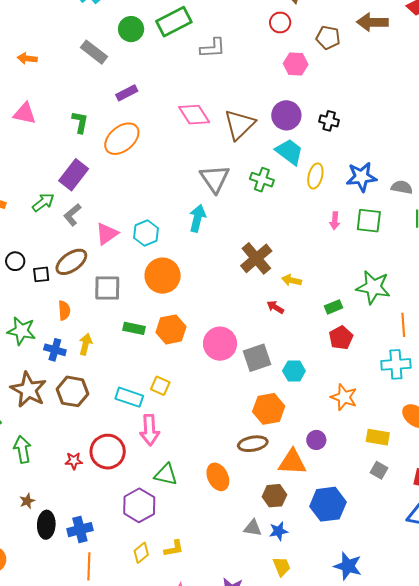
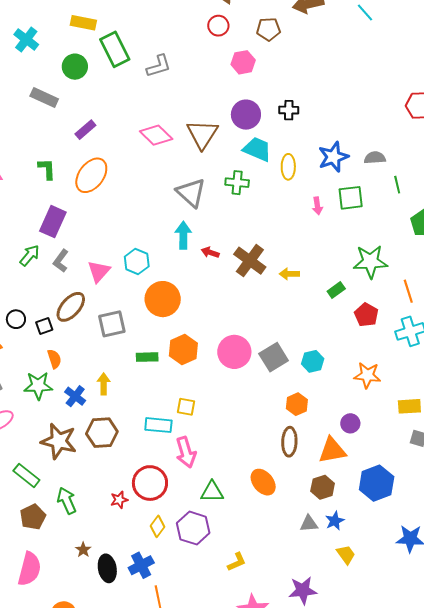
green rectangle: (174, 22) -> (115, 49), turned -76
red arrow: (275, 307) -> (210, 252), moved
orange semicircle: (64, 310) -> (54, 359), moved
red pentagon: (341, 338) -> (366, 315), moved
blue cross: (55, 350) -> (75, 396), turned 35
orange hexagon: (269, 409) -> (297, 404), size x0.7
brown ellipse: (253, 444) -> (289, 442), turned -64
yellow diamond: (141, 553) -> (158, 526), moved

